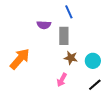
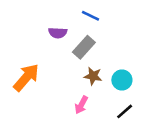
blue line: (69, 12) -> (90, 16), turned -40
gray rectangle: (64, 36) -> (84, 47), turned 42

